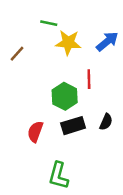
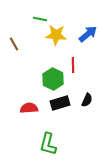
brown line: (17, 54) -> (14, 44), turned -72
red semicircle: (35, 132) -> (29, 108), turned 66

